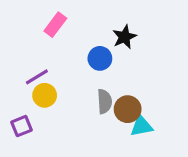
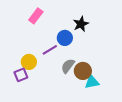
purple line: (37, 77) -> (50, 50), moved
gray semicircle: (105, 101) -> (68, 66), turned -140
purple square: (22, 126) -> (21, 75), moved

